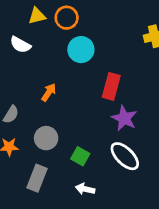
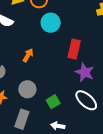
green square: (80, 156) -> (53, 102), turned 32

